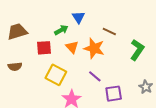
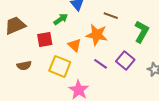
orange triangle: (72, 47) -> (75, 45), moved
brown semicircle: (15, 67) -> (24, 66), moved
purple square: (114, 94) -> (125, 60), moved, turned -36

